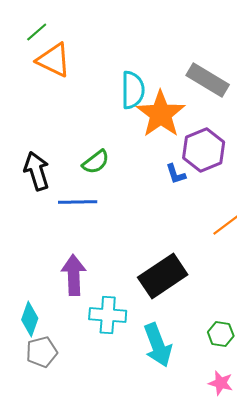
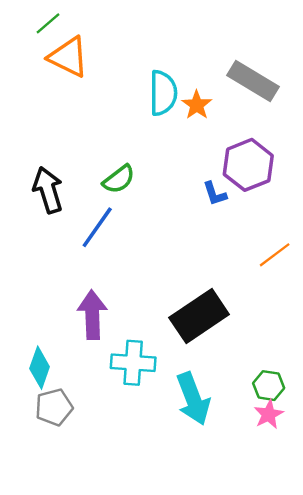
orange star: (161, 114) -> (197, 105), moved, size x0.5
blue line: (78, 202) -> (97, 227), turned -54
pink star: (221, 383) -> (269, 414), moved, turned 30

